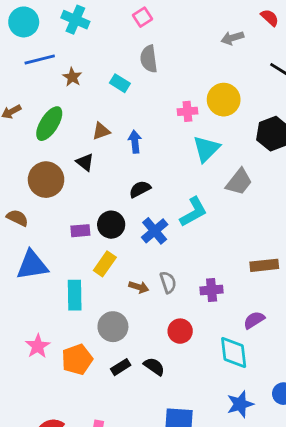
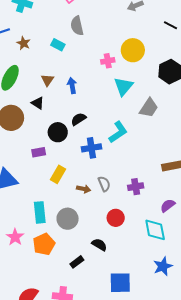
brown triangle: (101, 131) -> (47, 80), turned -32
black circle: (111, 225) -> (58, 132), moved
blue cross: (155, 231) -> (91, 148), turned 36
cyan rectangle: (75, 295) -> (40, 212), moved
black rectangle: (121, 367) -> (77, 262), moved

